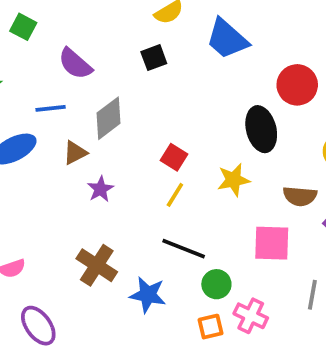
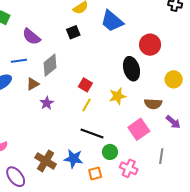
pink square: (272, 243) -> (139, 129), turned -35
brown cross: (97, 265) -> (46, 161), moved
orange square: (210, 327) -> (95, 173), moved

